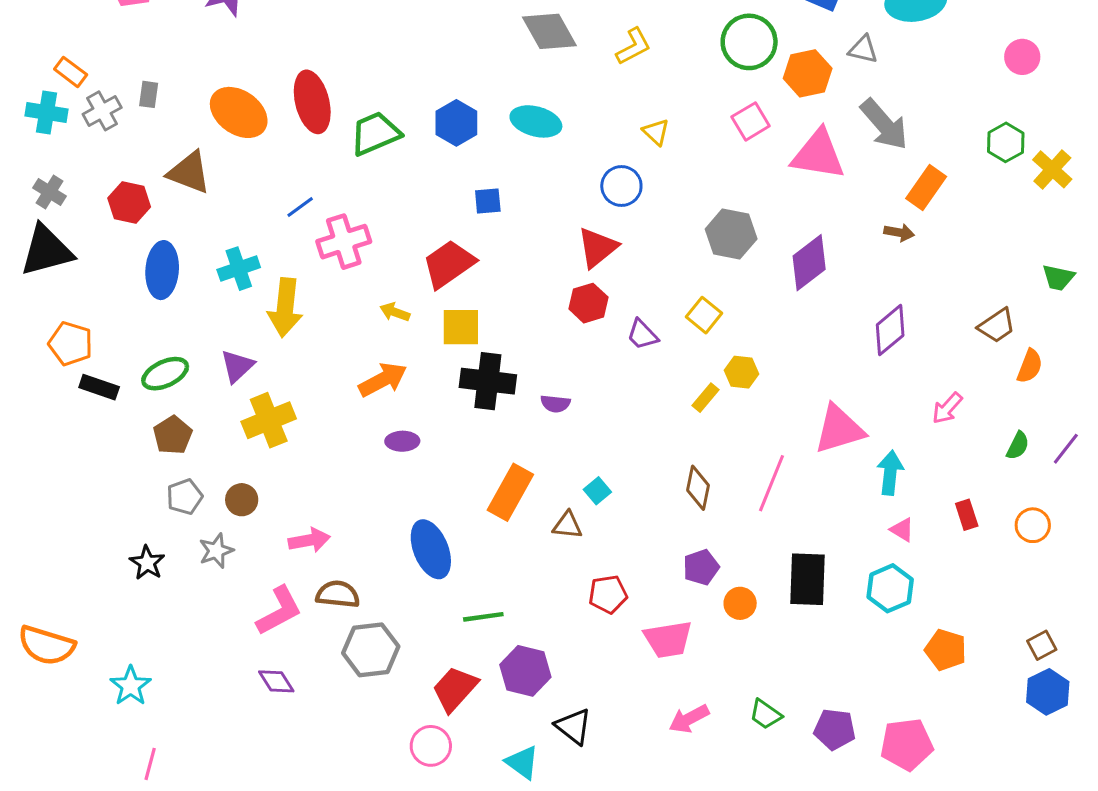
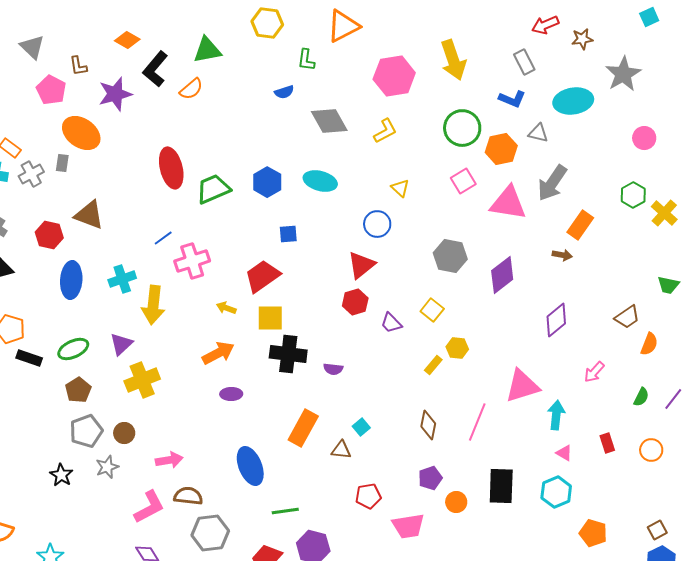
orange ellipse: (239, 112) -> (81, 133), moved
gray arrow: (884, 124) -> (552, 183), turned 75
gray pentagon: (185, 497) -> (86, 431), size x1.4

